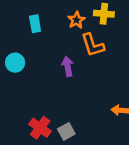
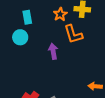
cyan circle: (15, 63) -> (20, 37), moved

